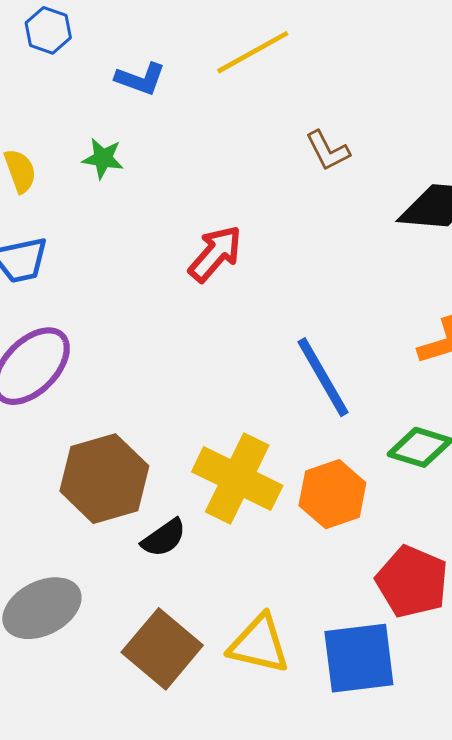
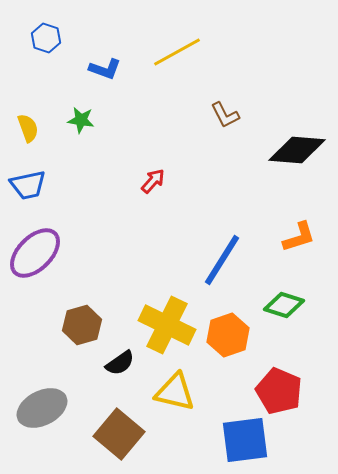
red arrow: (215, 254) -> (153, 181), size x0.7
blue line: (323, 377) -> (222, 260), turned 62
brown hexagon: (104, 479) -> (82, 325), size x0.7
yellow triangle: (259, 644) -> (175, 392), moved

